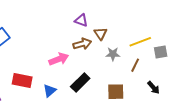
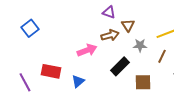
black rectangle: (80, 83) -> (120, 66), moved

